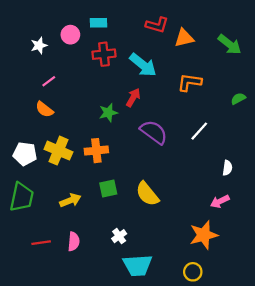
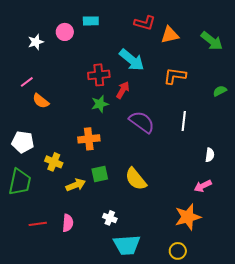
red cross: (104, 54) -> (99, 75), moved
pink line: (49, 81) -> (27, 82), moved
white line: (199, 131) -> (184, 121), turned -36
yellow cross: (58, 151) -> (54, 162), moved, size x0.7
yellow arrow: (70, 200) -> (76, 185), moved
white cross: (119, 236) -> (110, 218), turned -32

